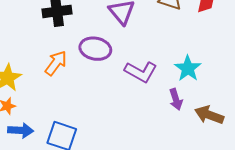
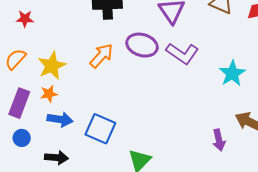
purple L-shape: (141, 72) -> (182, 53), moved
purple arrow: (176, 99) -> (219, 140), moved

